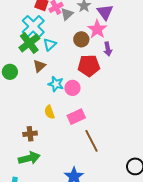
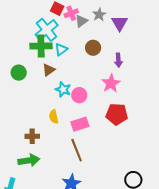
pink star: (97, 29) -> (111, 83), moved
green cross: (29, 43) -> (41, 46), turned 30
red pentagon: (89, 66) -> (117, 114), moved
brown line: (91, 141) -> (77, 150), moved

